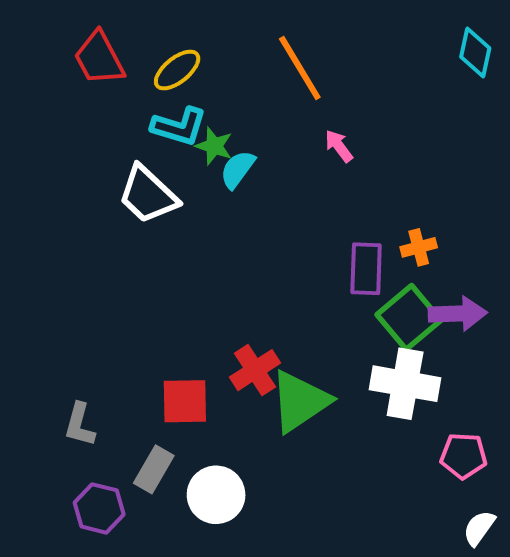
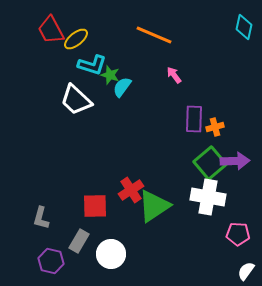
orange line: (300, 68) -> (154, 35), turned -36
yellow ellipse: (177, 70) -> (76, 39), moved
purple rectangle: (366, 269) -> (194, 119), moved

